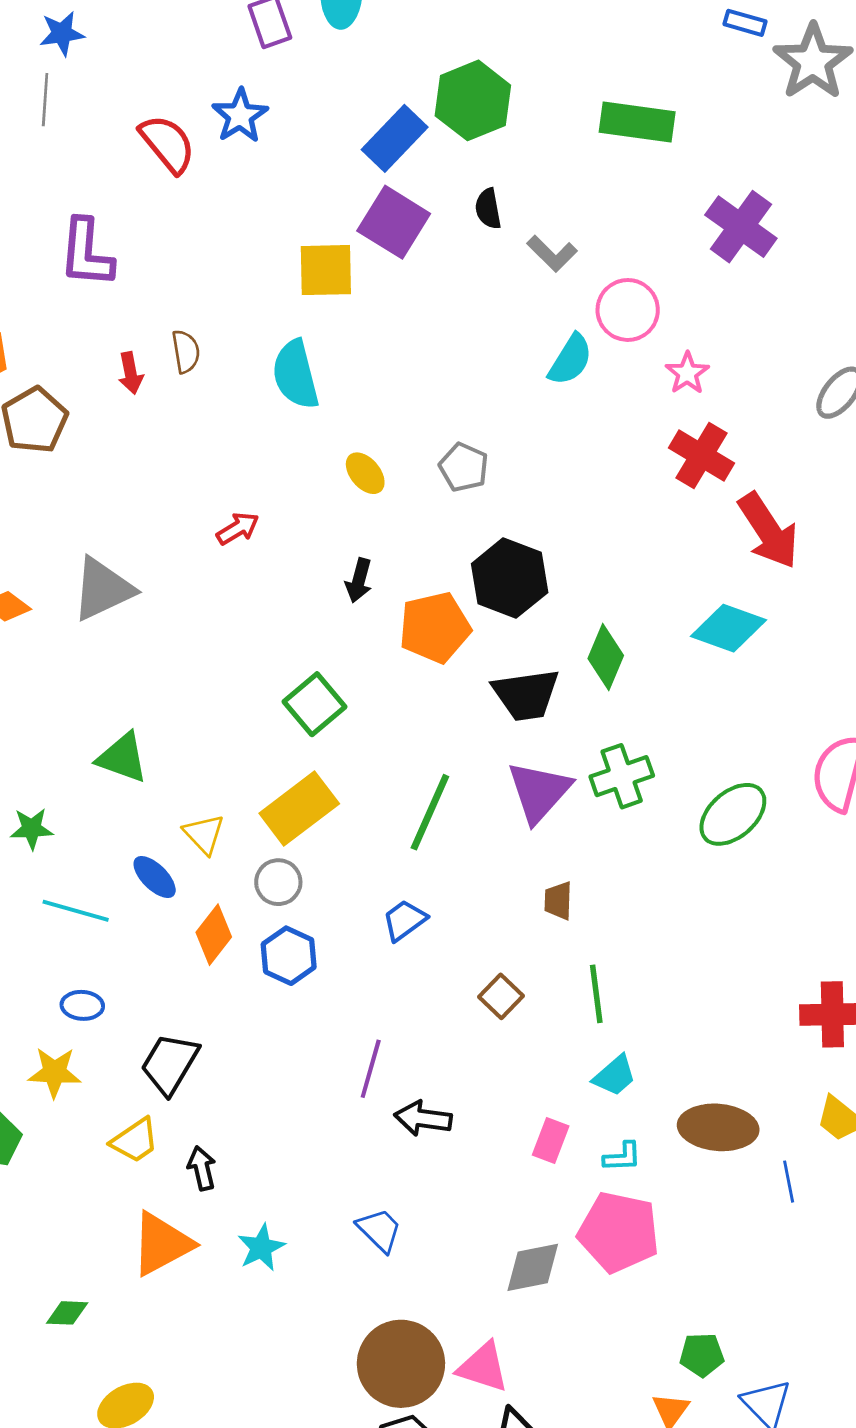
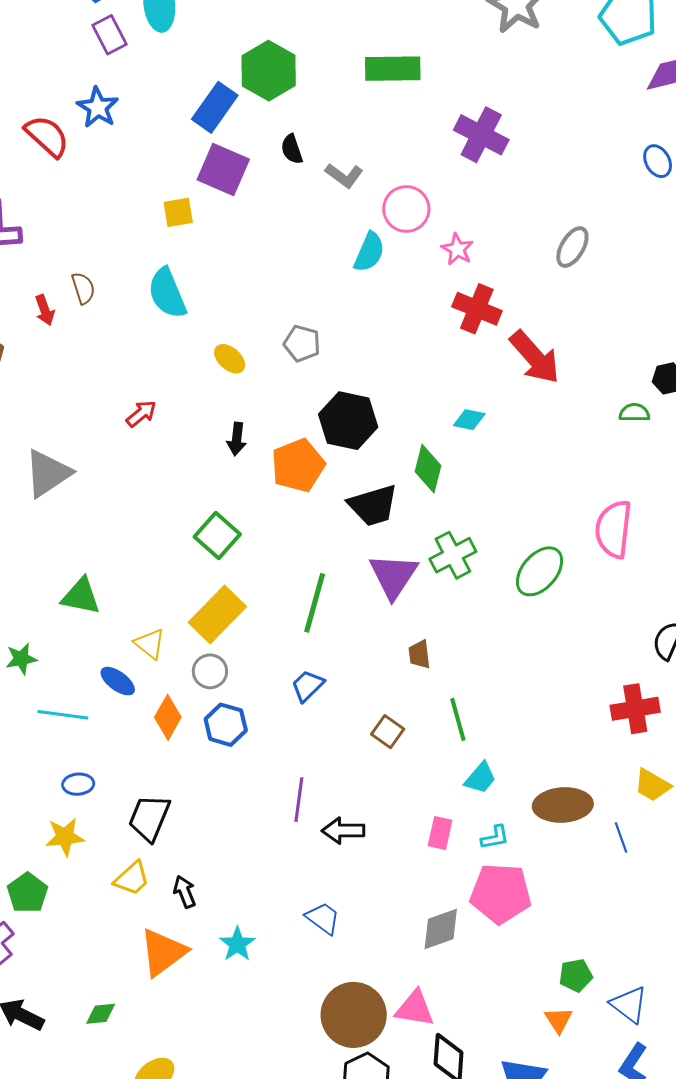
yellow square: (326, 270) -> (178, 212), size x0.7
cyan diamond: (729, 628) -> (469, 420), moved, size x0.6

